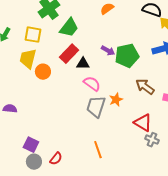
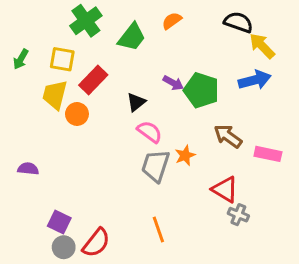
green trapezoid: (69, 28) -> (132, 37), moved
red rectangle: (69, 54) -> (93, 80), moved
green pentagon: (127, 56) -> (201, 90), turned 30
black triangle: (83, 64) -> (136, 102), turned -40
red semicircle: (56, 159) -> (96, 243), size x1.5

